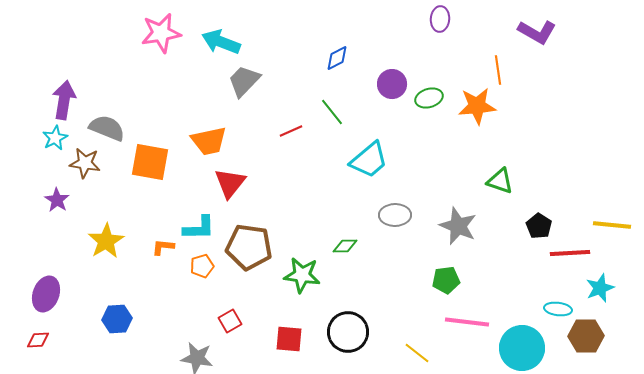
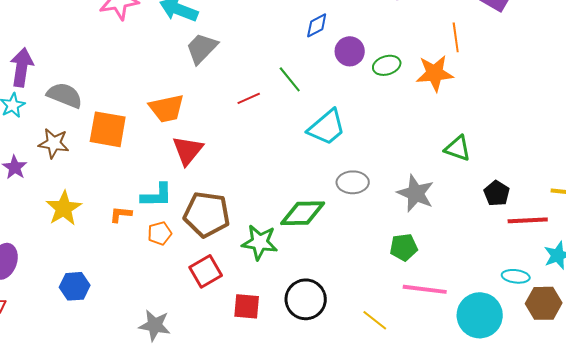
blue diamond: (337, 58) -> (317, 25), moved
brown star: (85, 163) -> (54, 143), moved
green diamond: (345, 246) -> (303, 213), size x1.8
red square: (230, 321) -> (206, 271), moved, size x1.4

